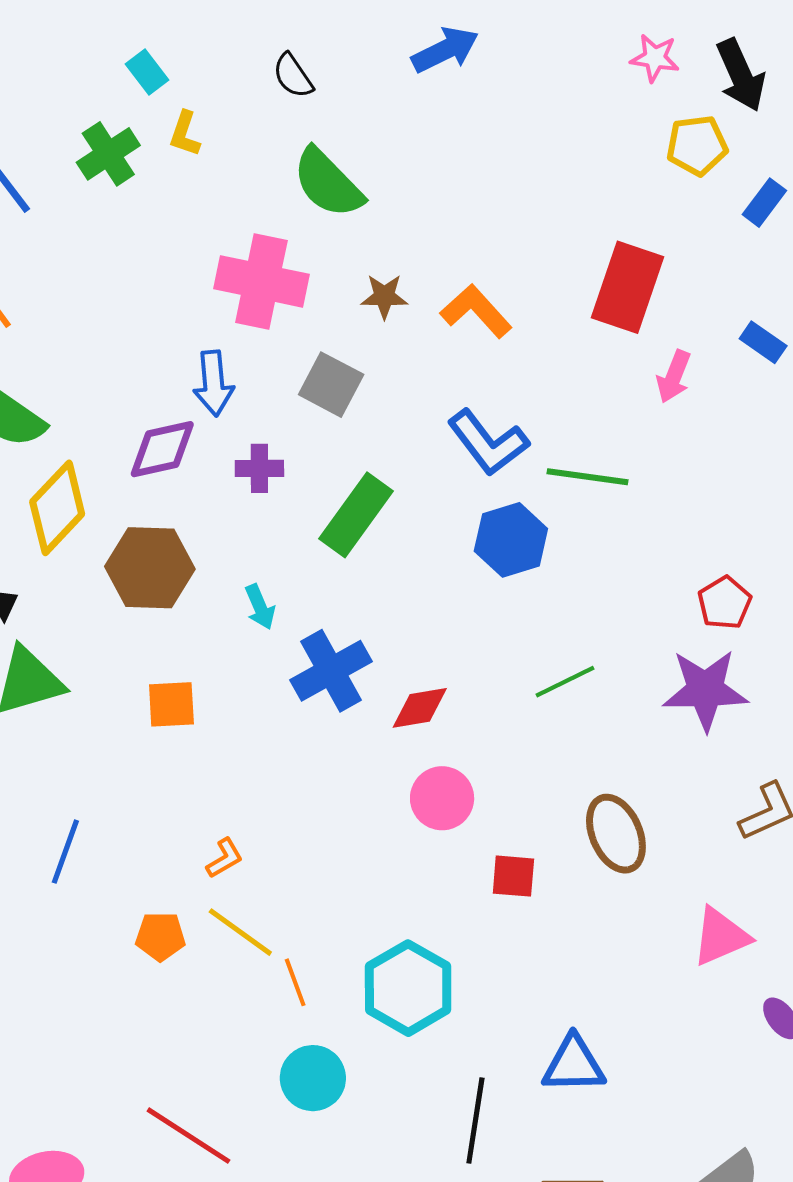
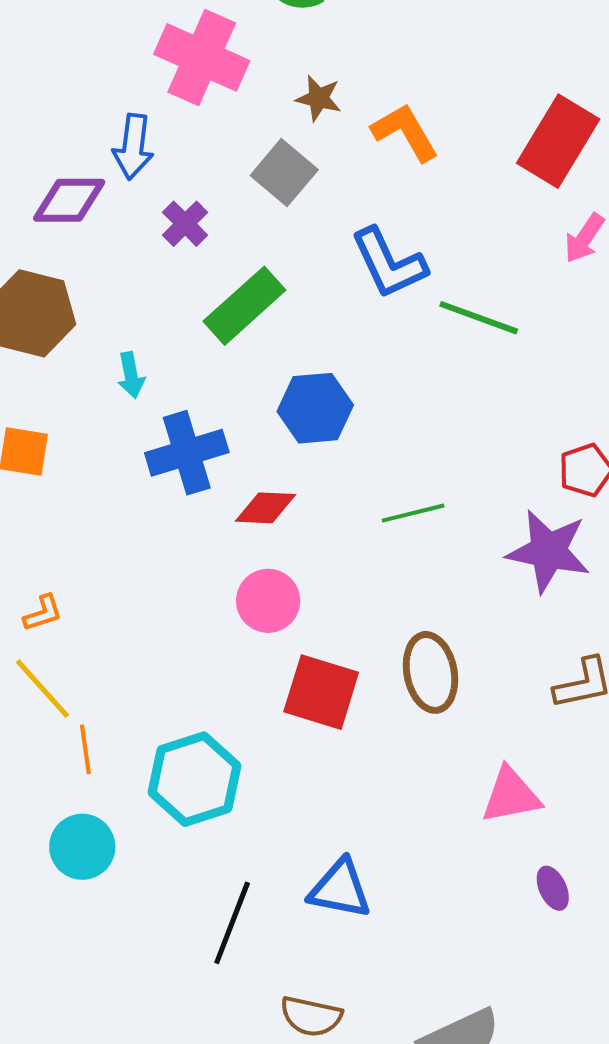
gray square: (331, 385) -> (284, 173), moved
purple cross: (259, 468) -> (185, 224), moved, turned 33
blue hexagon: (511, 540) -> (315, 408), moved
red square: (513, 876) -> (321, 692), size x1.6

